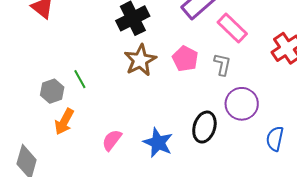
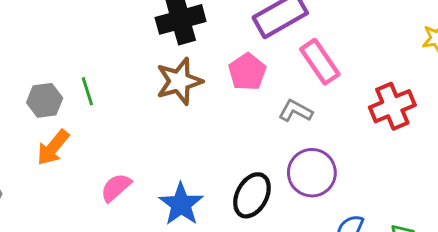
pink pentagon: (185, 59) -> (247, 72), moved
gray L-shape: (222, 64) -> (296, 111), turned -85

